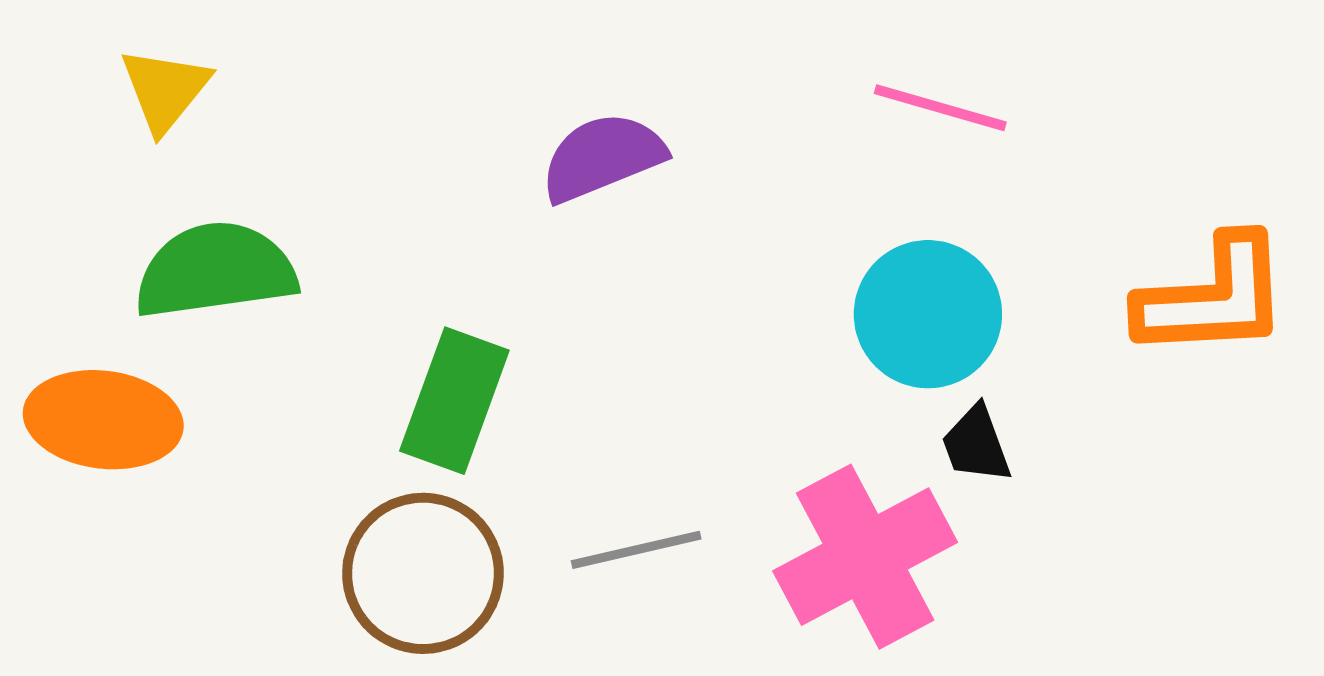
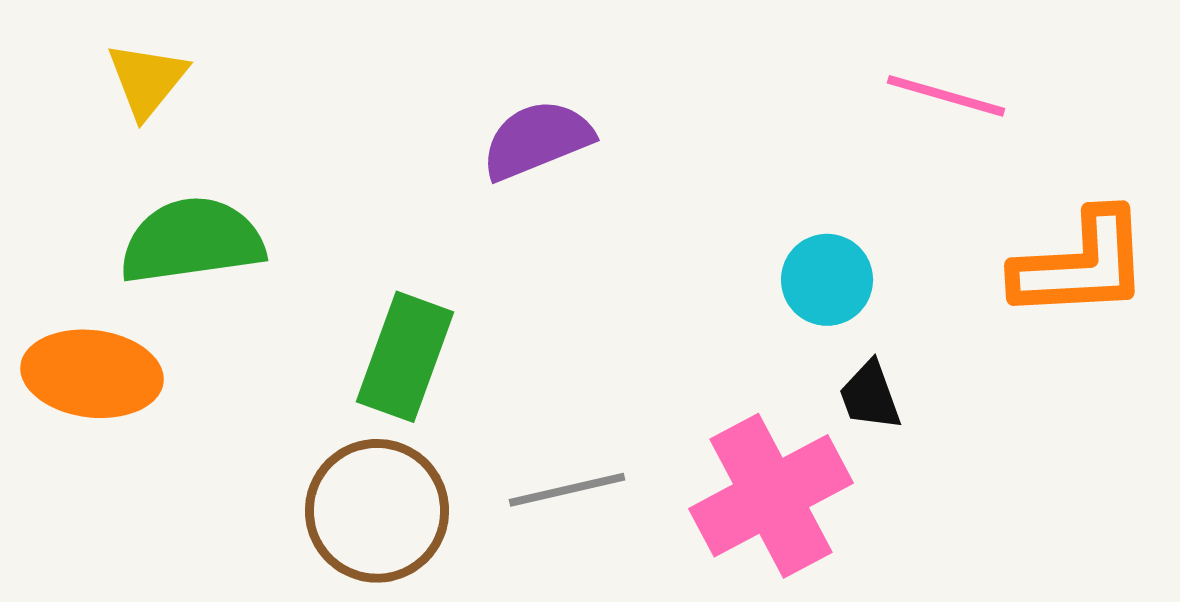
pink line: (940, 108) -> (946, 96), moved
cyan circle: (928, 314) -> (827, 280), size x0.7

